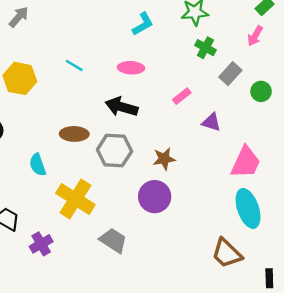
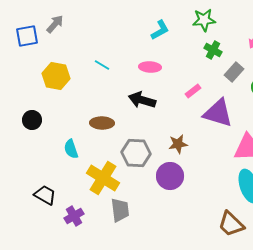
purple triangle: (211, 122) -> (218, 113), size x1.8
gray hexagon: (114, 151) -> (136, 153), moved
gray trapezoid: (113, 240) -> (120, 210), moved, turned 50

